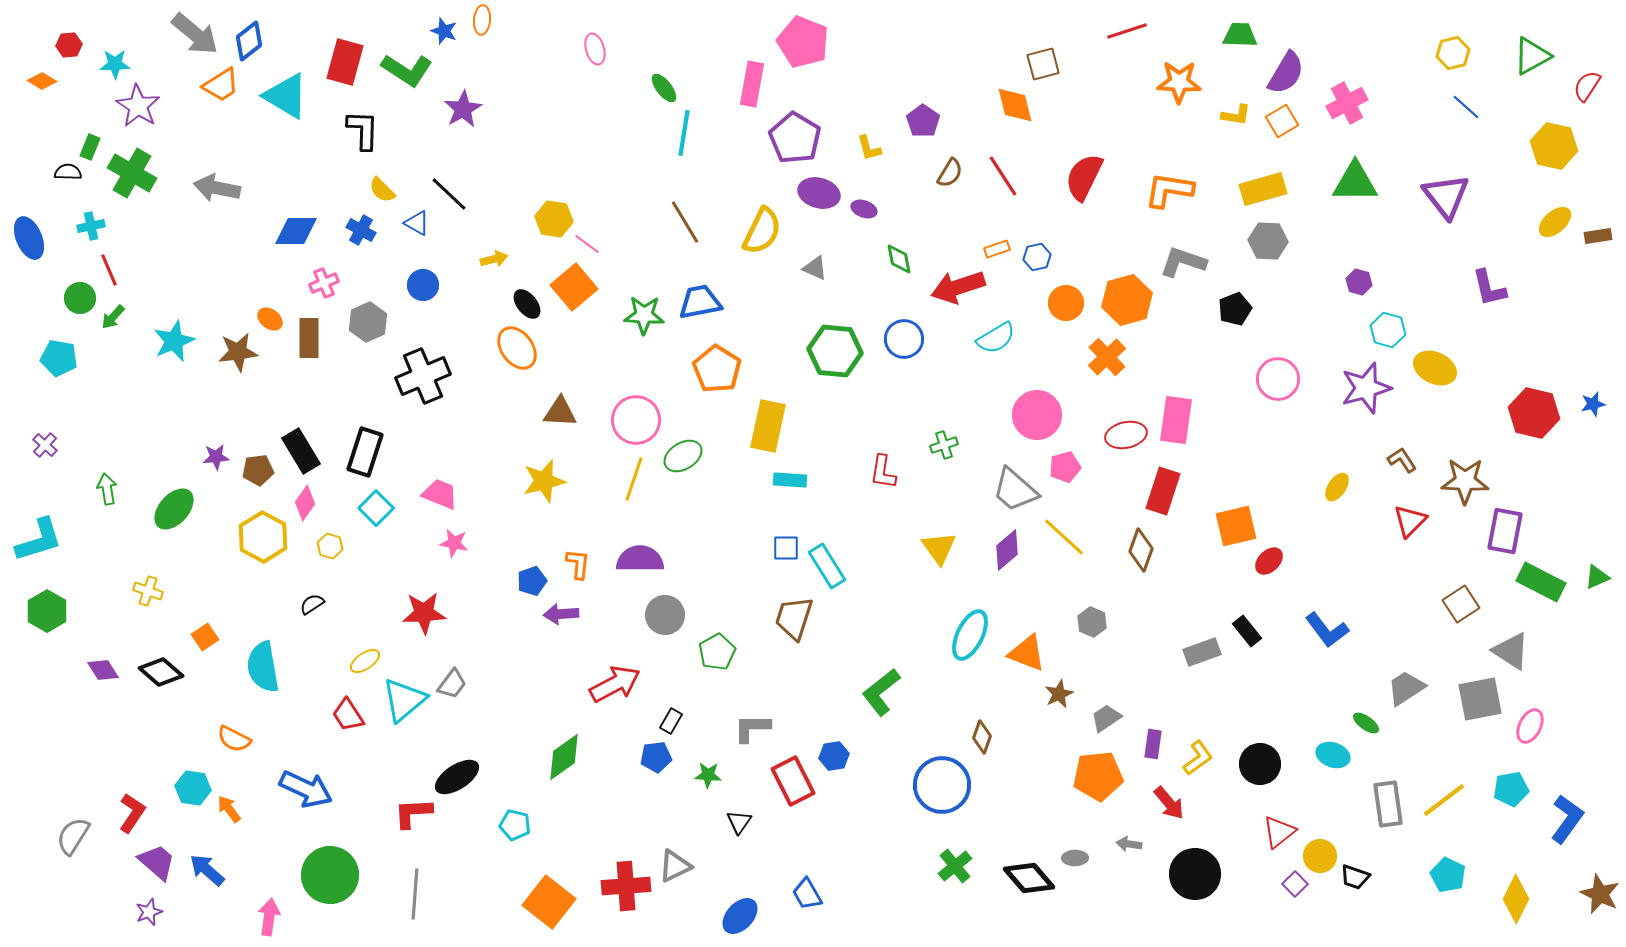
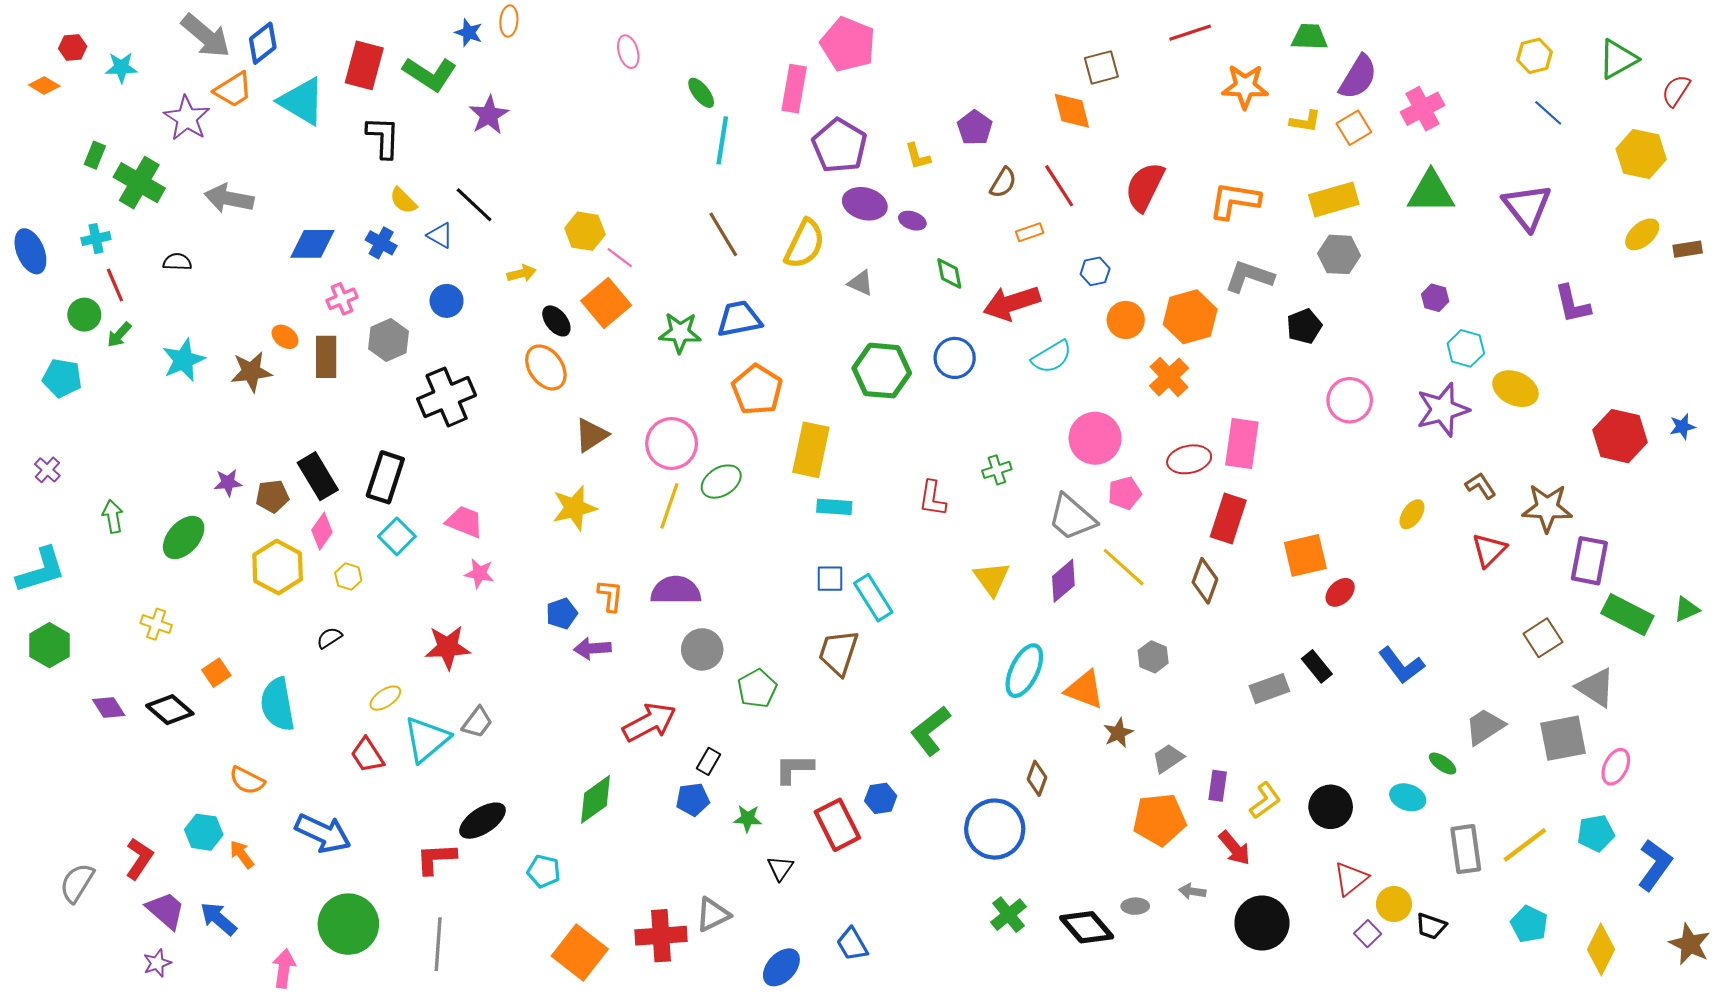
purple star: (138, 106) -> (187, 118), moved
black semicircle: (68, 172) -> (177, 262), moved
orange rectangle: (997, 249) -> (1030, 232), moved
brown triangle: (560, 412) -> (591, 435), turned -36

